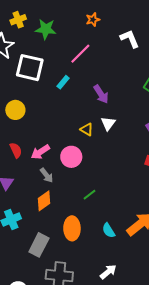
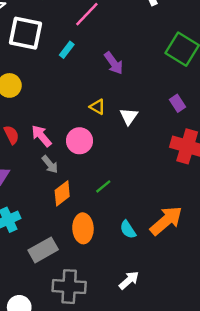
white triangle: (108, 123) -> (129, 116), moved
pink arrow: (40, 152) -> (41, 136), turned 84
orange diamond: (44, 201) -> (62, 193), moved
gray rectangle: (39, 245) -> (43, 250), turned 35

